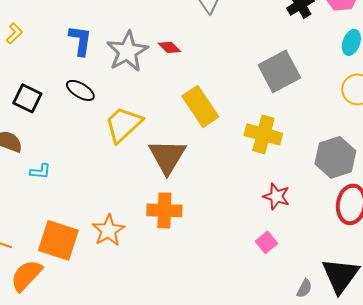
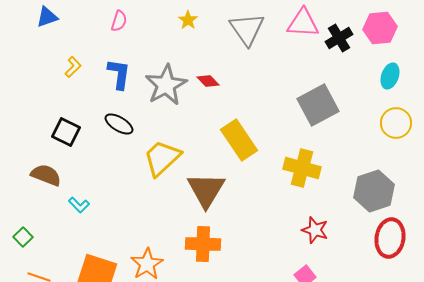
yellow L-shape: (14, 33) -> (73, 67), moved
cyan L-shape: (40, 171) -> (79, 205), turned 40

